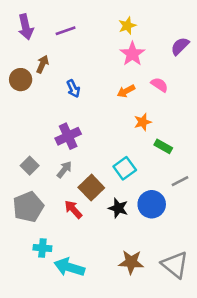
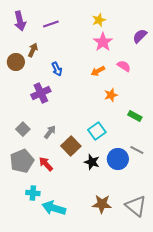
purple cross: (68, 136) -> (41, 93), moved
green rectangle: (163, 146) -> (135, 116), moved
gray line: (180, 181) -> (137, 150), moved, turned 56
red arrow: (73, 209) -> (46, 164), moved

